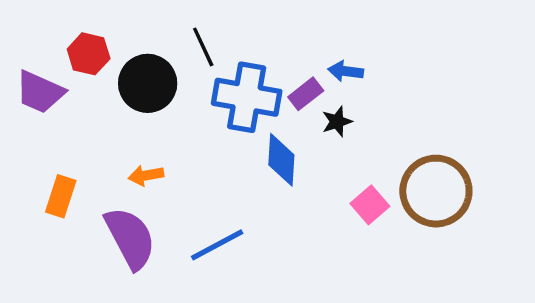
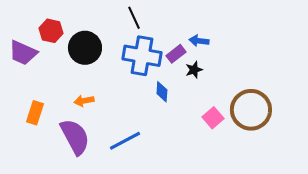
black line: (203, 47) -> (134, 18), moved
blue diamond: (281, 160) -> (162, 92), size x0.7

